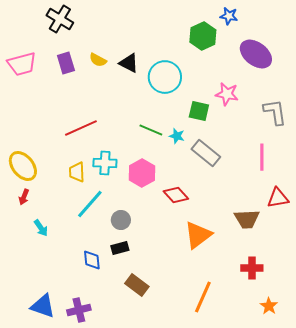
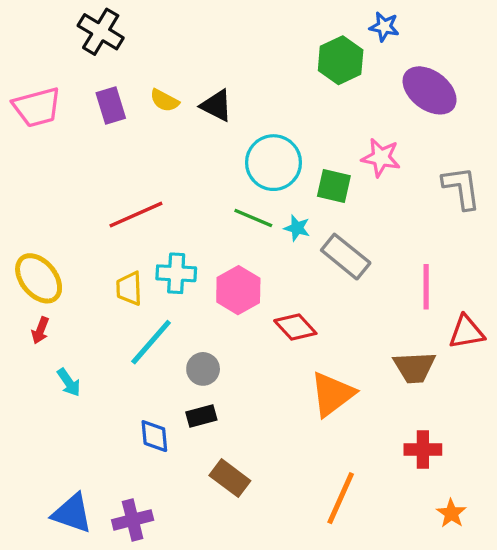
cyan circle: (165, 77) -> (274, 163), moved
pink line: (262, 157) -> (426, 287), moved

